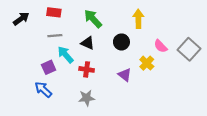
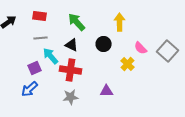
red cross: (87, 69) -> (71, 70), size x1.5
purple triangle: (125, 75) -> (107, 91), moved, turned -40
blue arrow: (43, 89) -> (30, 89), turned -84

